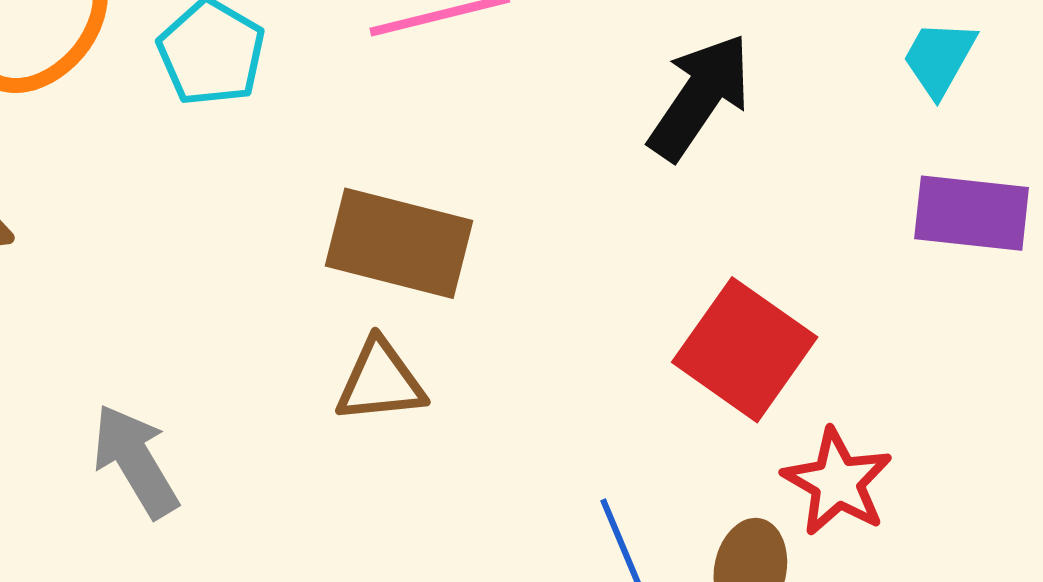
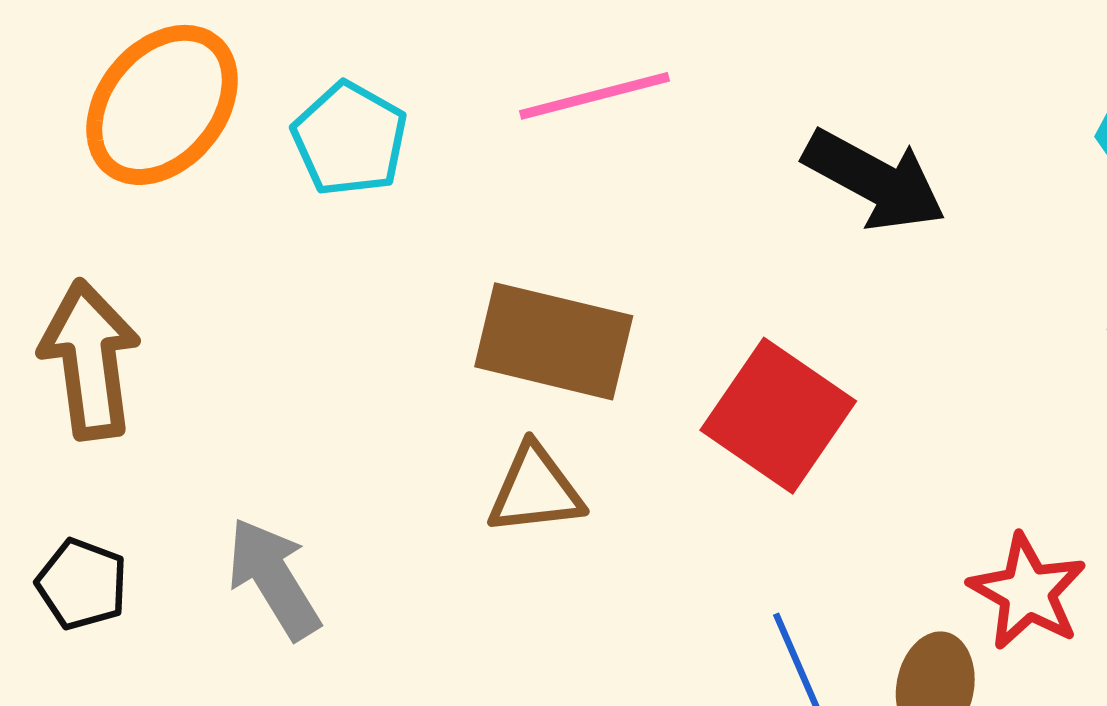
black arrow: (700, 97) -> (875, 180), turned 85
red square: (745, 350) -> (778, 416), moved

